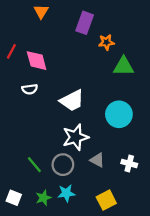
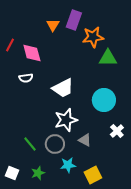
orange triangle: (41, 11) -> (53, 25), moved
orange star: (106, 42) -> (93, 37), size x1.5
white cross: (129, 163) -> (117, 131), moved, turned 32
cyan star: (66, 193) -> (68, 165), moved

